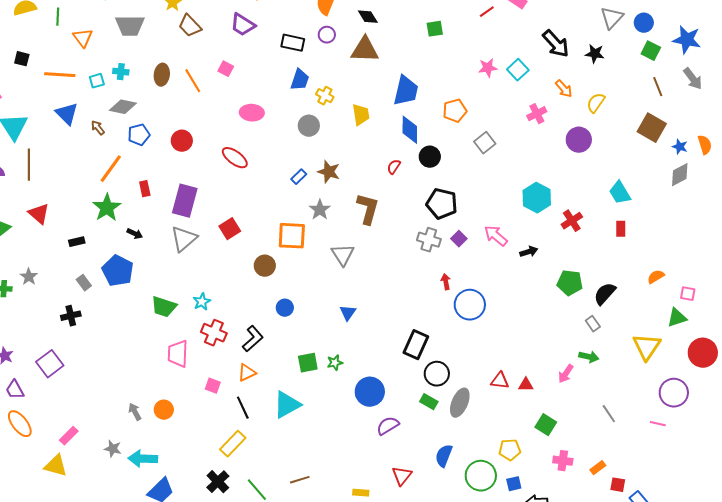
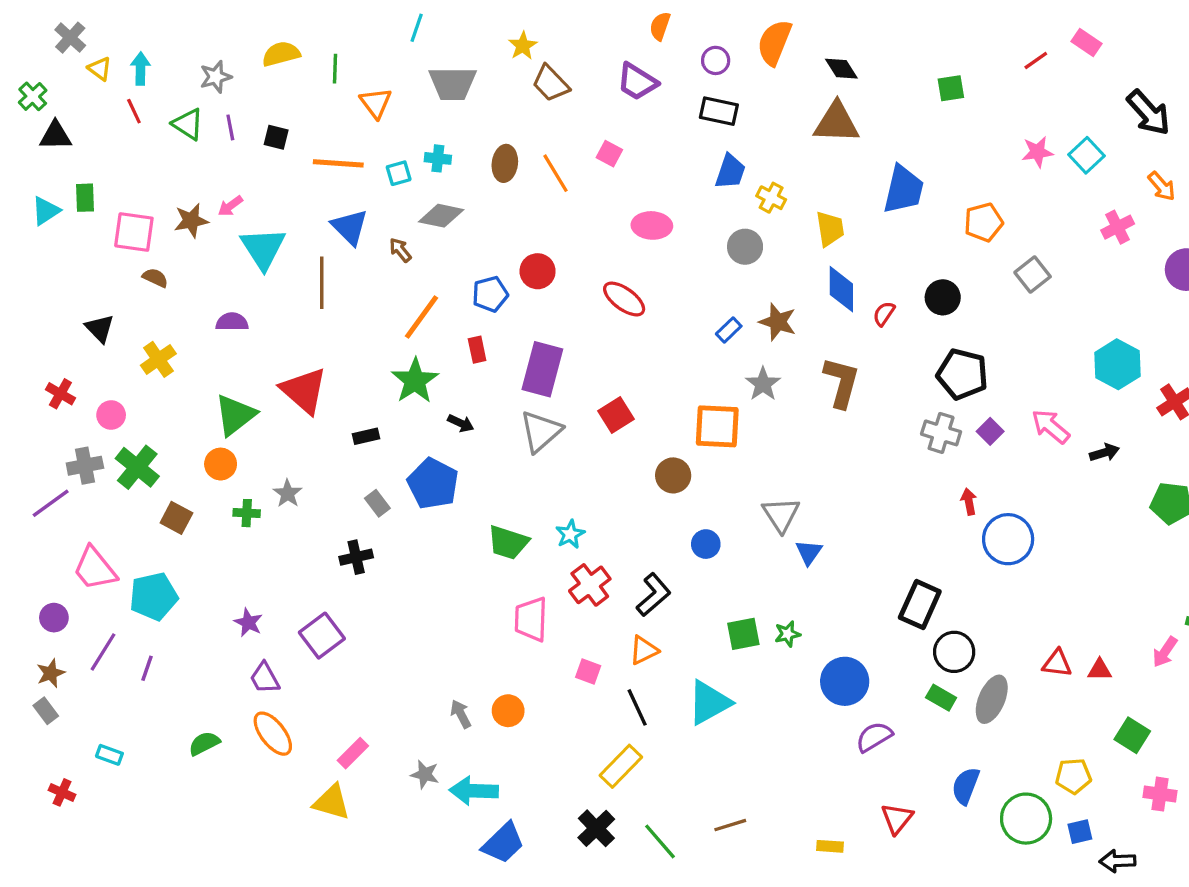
purple circle: (327, 35) -> (716, 60), moved
blue diamond: (410, 130) -> (841, 289), moved
blue pentagon: (139, 135) -> (490, 294), moved
brown line: (29, 165) -> (322, 283), moved
red triangle: (39, 214) -> (304, 390), size x1.4
gray triangle: (343, 255) -> (781, 515), moved
red cross: (214, 333) -> (590, 585), turned 30

